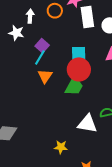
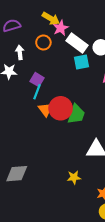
white rectangle: (87, 17) -> (77, 43), turned -35
cyan square: (79, 53) -> (81, 62), moved
red circle: (79, 69) -> (61, 108), moved

